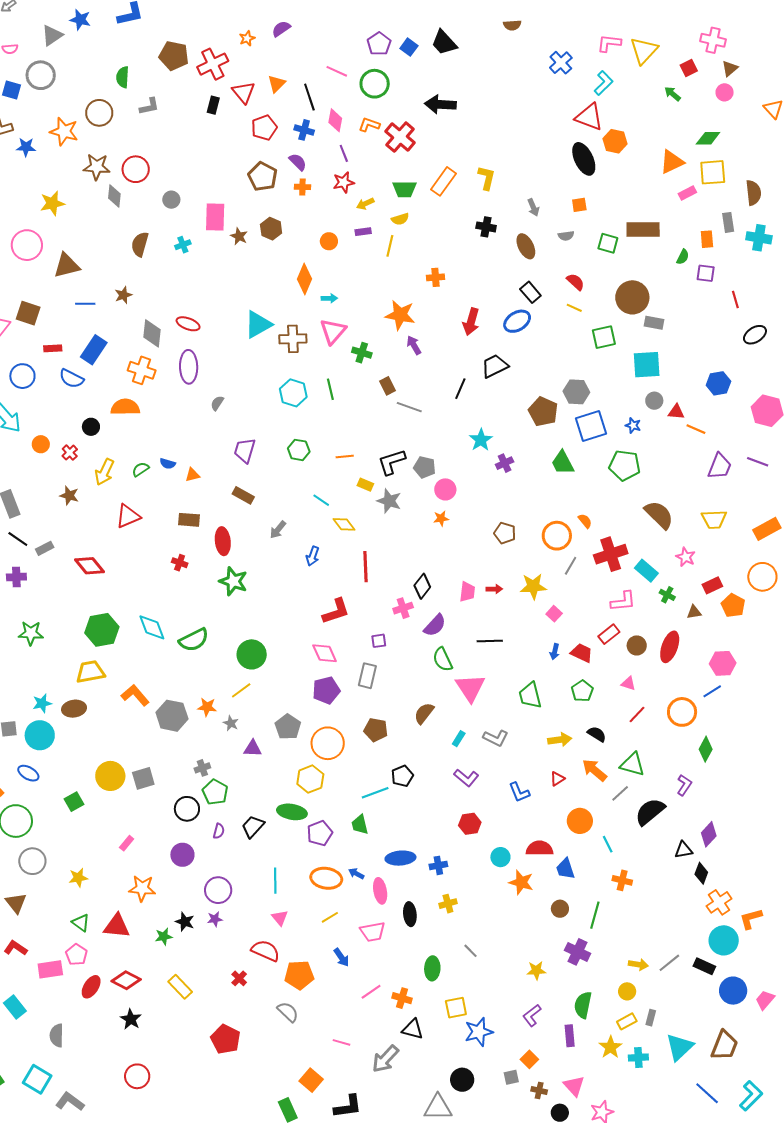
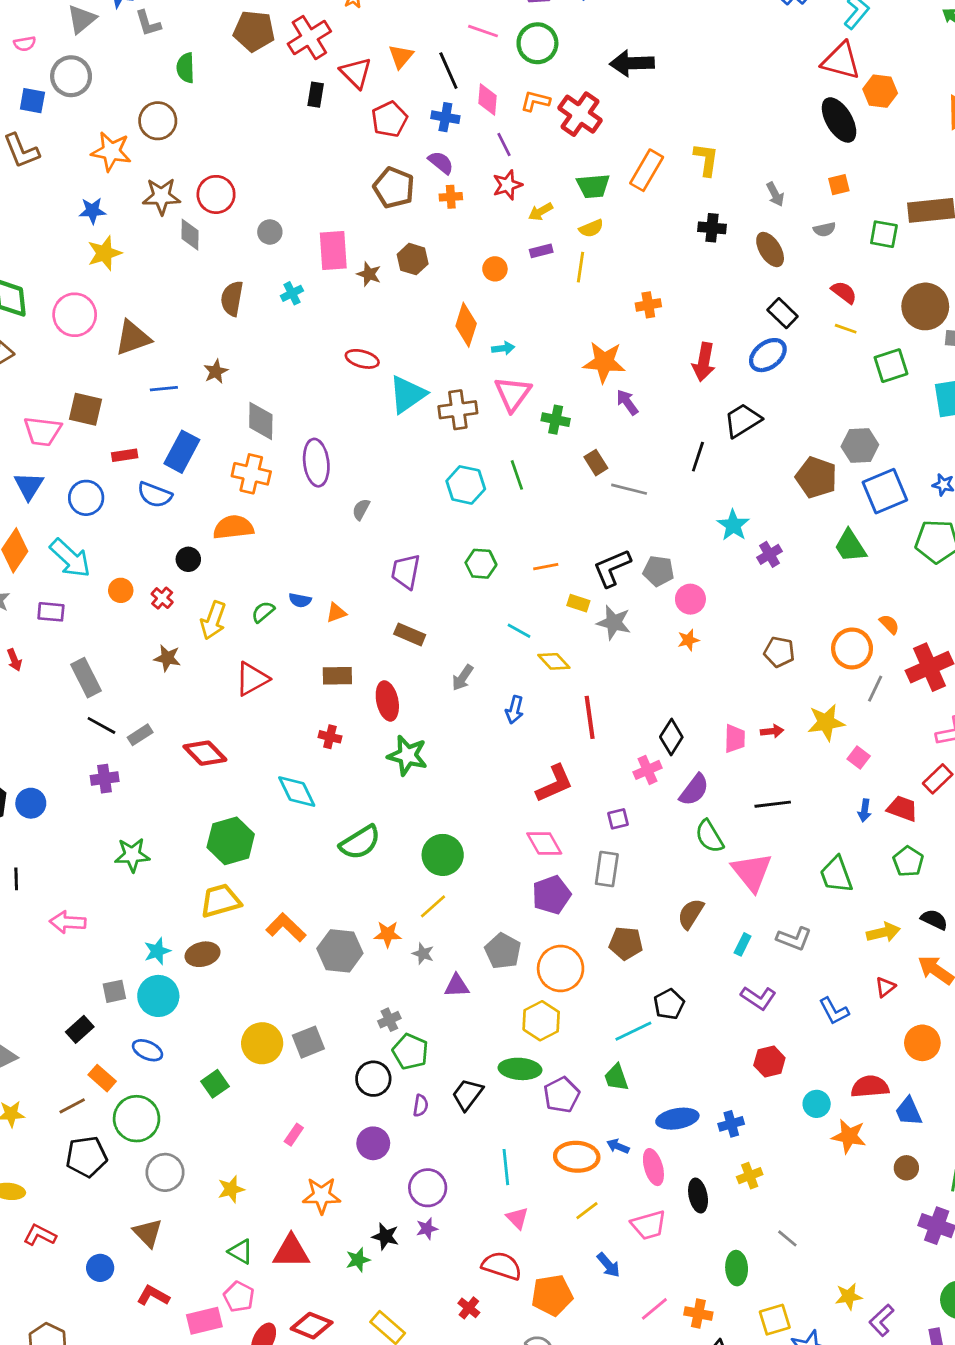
gray L-shape: (149, 106) -> (148, 23), moved, turned 90
blue star: (26, 147) -> (92, 211), moved
red ellipse: (188, 324) -> (362, 359), moved
cyan diamond: (152, 627) -> (297, 792), moved
yellow star: (536, 970) -> (849, 1296), moved

